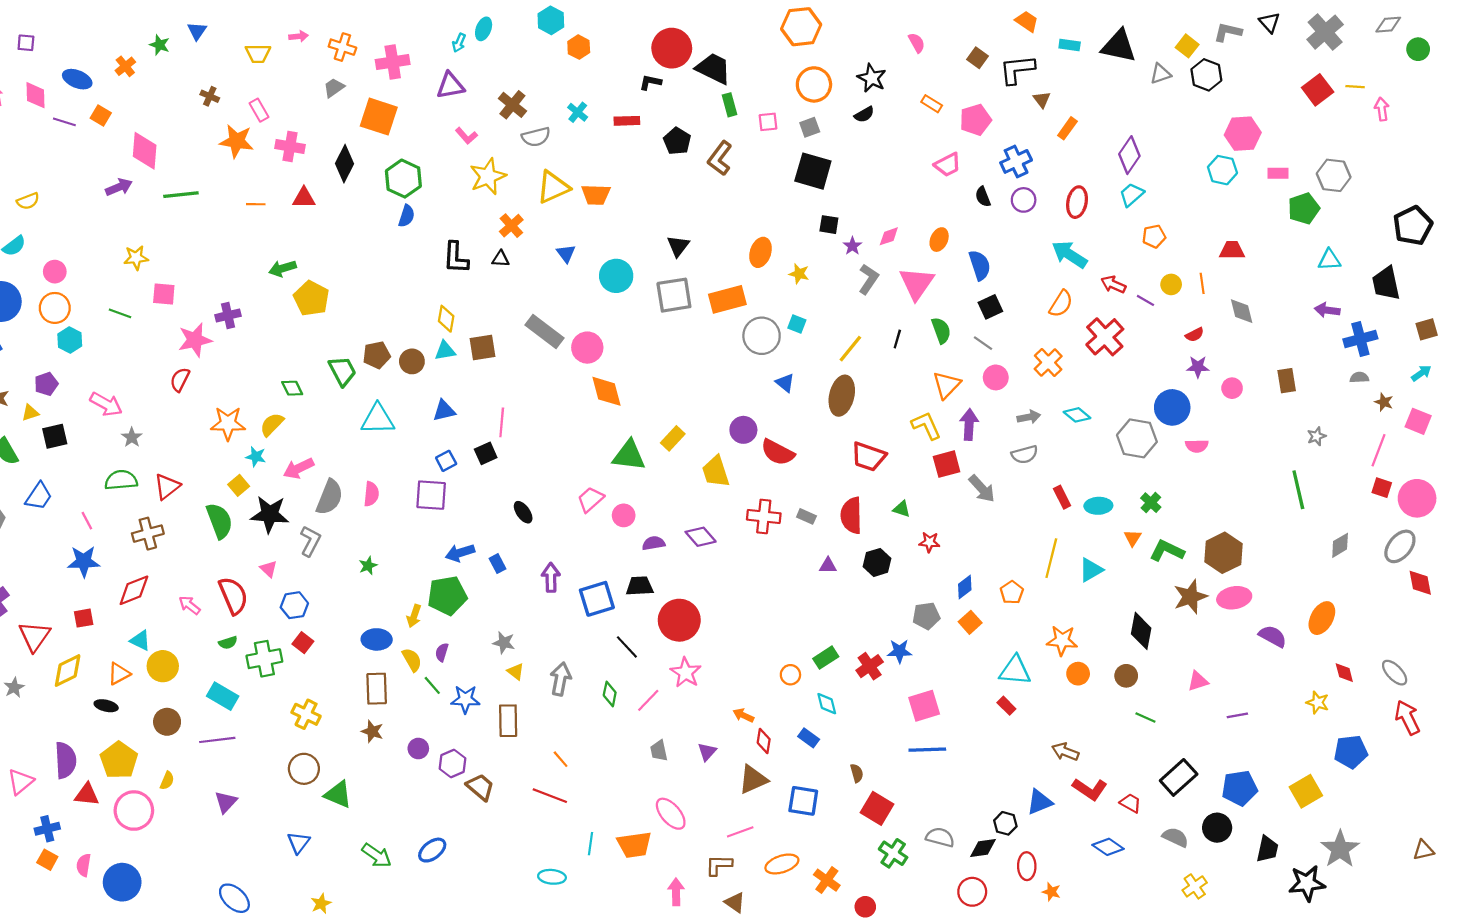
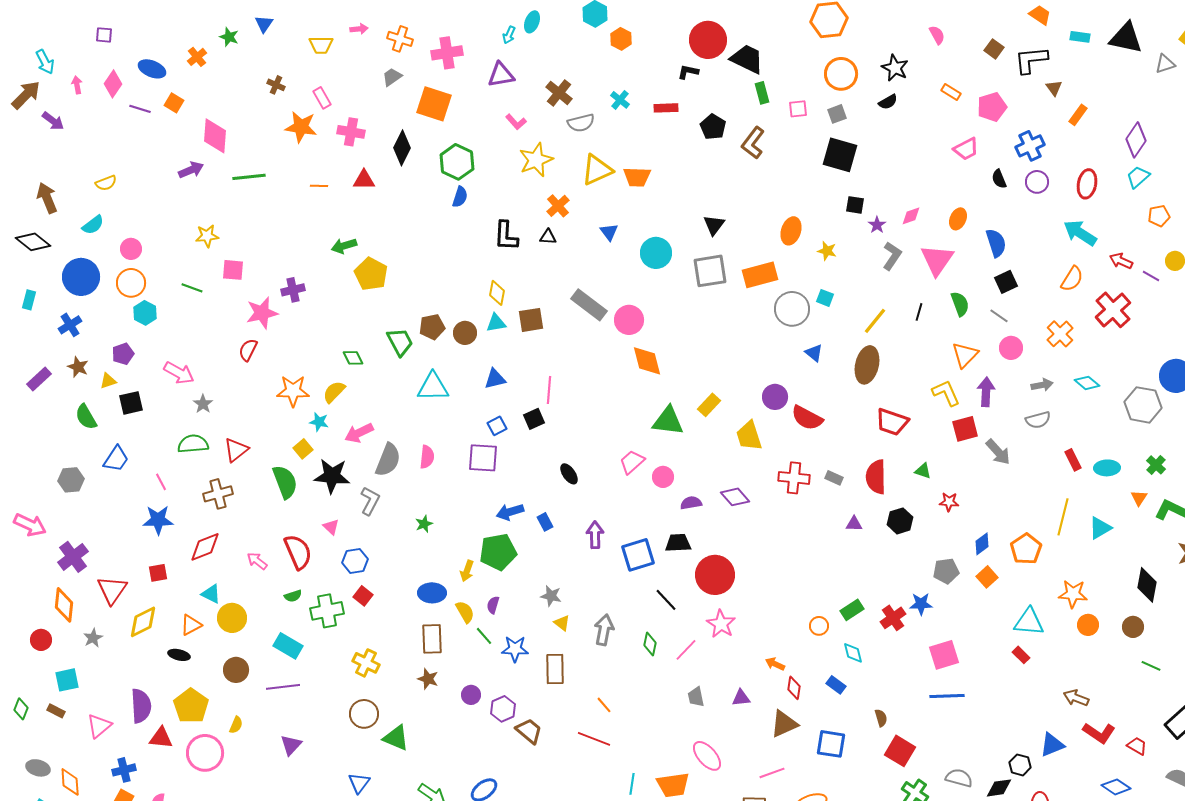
pink diamond: (36, 95) -> (113, 84), turned 36
orange pentagon: (1012, 592) -> (1026, 549), size x1.4
purple triangle: (707, 752) -> (741, 698), turned 42

